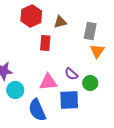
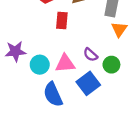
cyan circle: (15, 90) -> (40, 65), moved
blue square: (69, 100) -> (88, 83), turned -35

